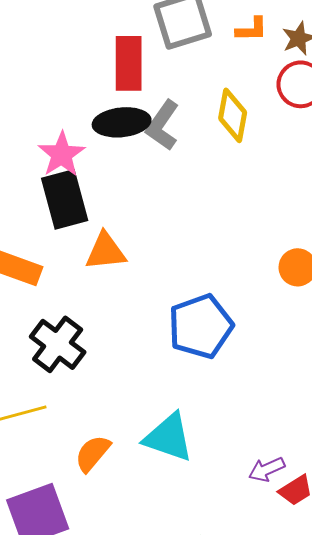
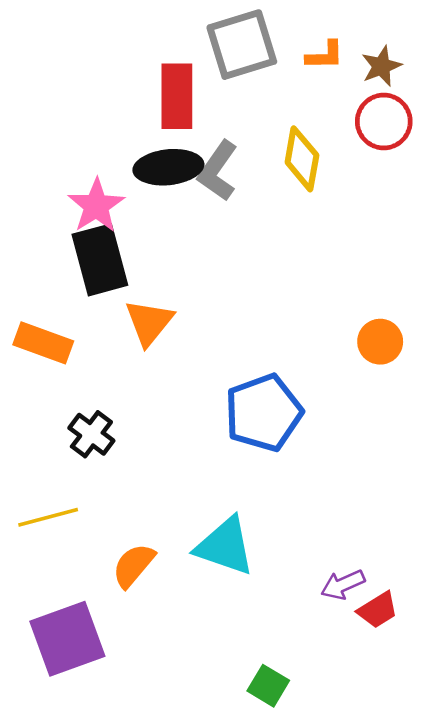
orange triangle: (106, 251) -> (149, 322), turned -45
black cross: (58, 344) -> (91, 434), size x0.7

